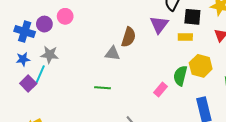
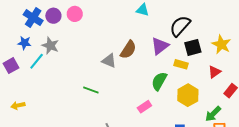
black square: (192, 17) -> (193, 47), turned -36
green semicircle: (180, 76) -> (159, 81), moved
purple square: (28, 84) -> (11, 66), moved

